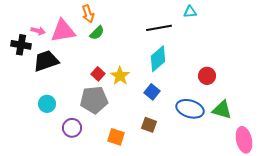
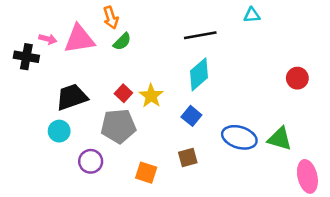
cyan triangle: (190, 12) -> (252, 15), moved
black trapezoid: (46, 61) -> (72, 97), moved
red circle: (207, 76) -> (297, 78), moved
brown square: (149, 125) -> (188, 158), turned -35

